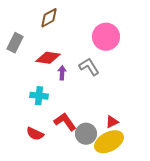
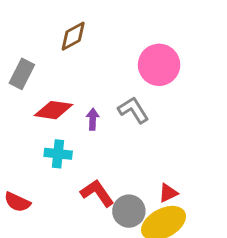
red diamond: (48, 58) -> (53, 110), moved
red semicircle: (35, 134) -> (17, 202), moved

